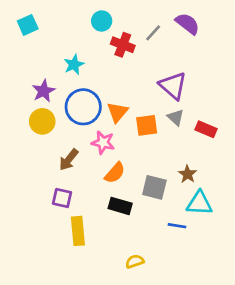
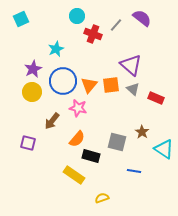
orange square: (147, 125) -> (111, 85), moved
orange semicircle: (115, 173) -> (77, 139), moved
purple square: (62, 198) -> (28, 143), moved
cyan triangle: (199, 203) -> (164, 149), moved, turned 30
yellow rectangle: (78, 231) -> (74, 175), moved, turned -50

